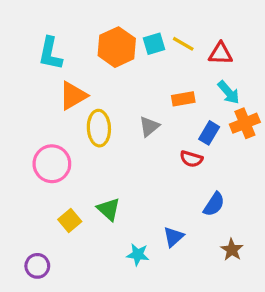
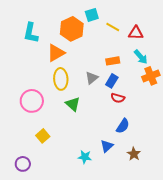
cyan square: (154, 44) -> (92, 15), moved
orange triangle: (73, 96) -> (56, 53), moved
blue rectangle: (209, 133) -> (112, 81), moved
blue semicircle: (214, 204) -> (123, 126), moved
green triangle: (109, 209) -> (73, 104), moved
brown star: (232, 250) -> (134, 154), moved

